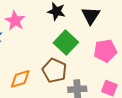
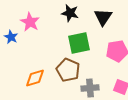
green square: (66, 42) -> (79, 43), turned 35

